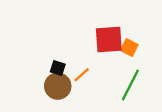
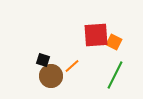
black square: (58, 68) -> (43, 60), moved

